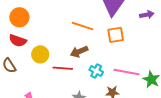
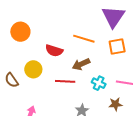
red semicircle: (18, 41) -> (54, 51), moved
yellow circle: (40, 54) -> (33, 69), moved

